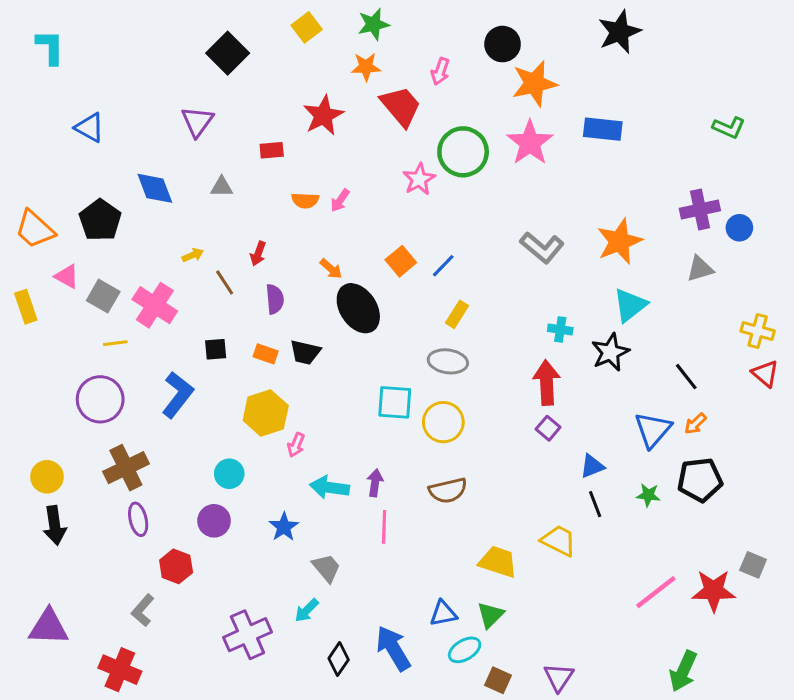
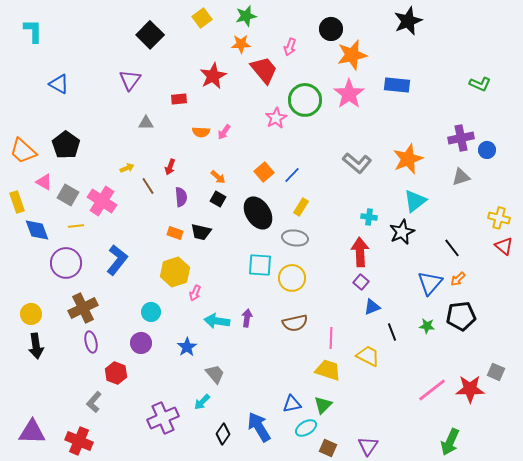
blue diamond: (155, 188) -> (37, 230), moved
black ellipse: (358, 308) -> (258, 213), moved
black square: (216, 349) -> (218, 199), moved, turned 35
blue triangle: (592, 466) -> (372, 307), moved
pink line: (384, 527) -> (331, 338), moved
purple triangle: (49, 627) -> (32, 432), moved

